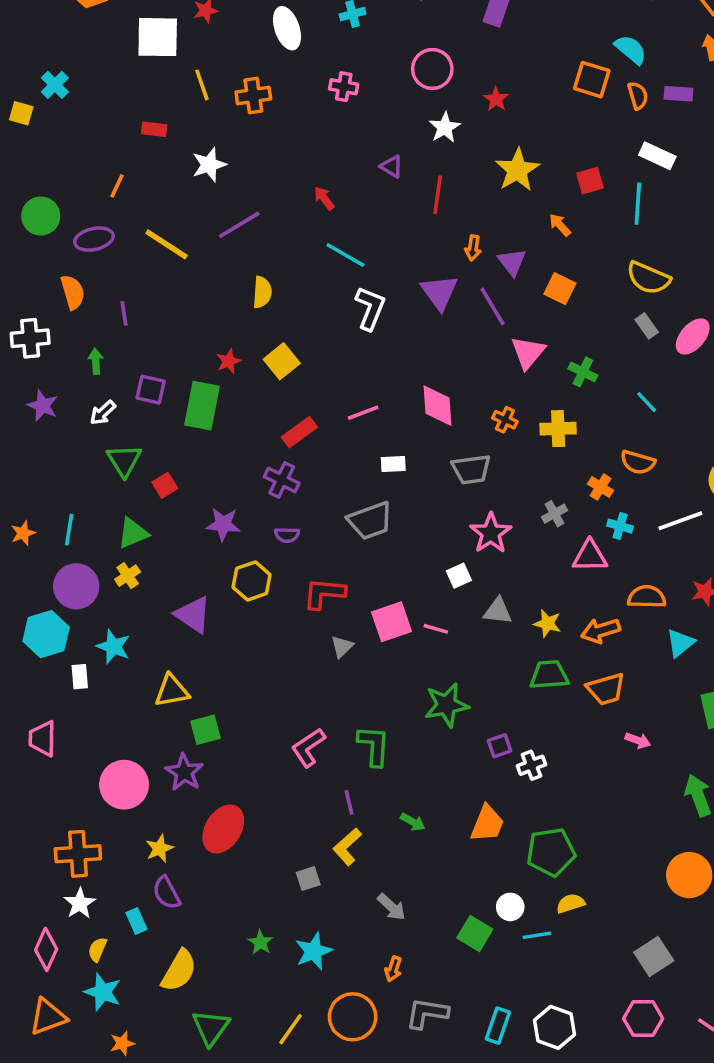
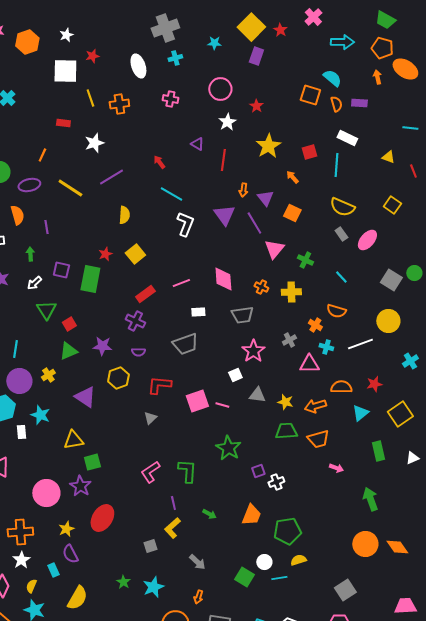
green triangle: (133, 533) -> (68, 351), moved
gray triangle: (342, 647) -> (150, 418), moved
green star: (446, 705) -> (228, 448), turned -30

